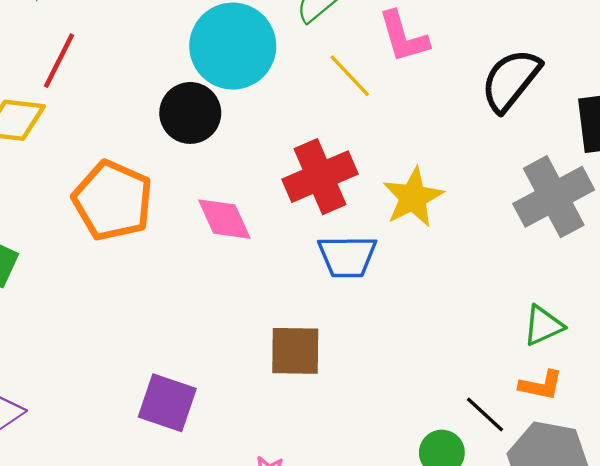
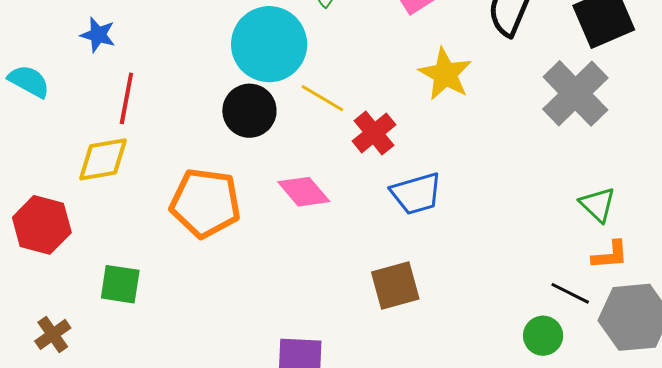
yellow line: (350, 76) -> (322, 98), moved
red cross: (320, 177) -> (374, 133), size x0.7
yellow star: (413, 197) -> (445, 74), moved
green triangle: (543, 326) -> (598, 204), turned -36

